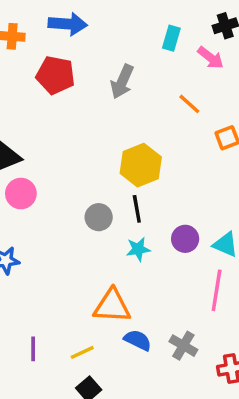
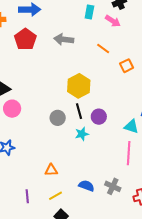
red pentagon: (55, 75) -> (25, 39), turned 30
gray arrow: (122, 82) -> (64, 39), turned 78
purple circle: (185, 239) -> (99, 117), moved
orange triangle: (112, 306) -> (51, 170), moved, size x0.6

